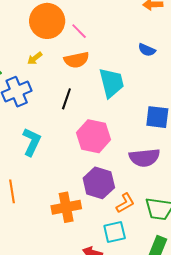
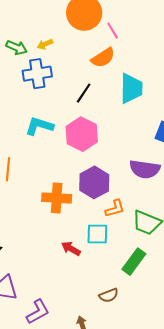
yellow arrow: (35, 58) -> (45, 44), moved
orange semicircle: (76, 60) -> (103, 58), turned -35
pink hexagon: (93, 136) -> (82, 134), moved
cyan L-shape: (32, 142) -> (39, 126), turned -112

